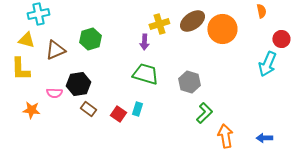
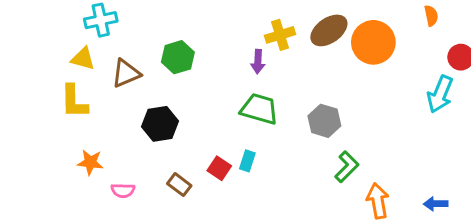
pink semicircle: (54, 93) -> (123, 190), moved
brown rectangle: (88, 109) -> (179, 185), moved

